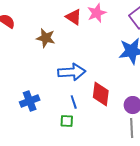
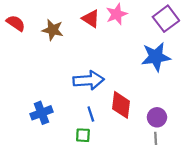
brown star: (46, 38) -> (53, 30), moved

